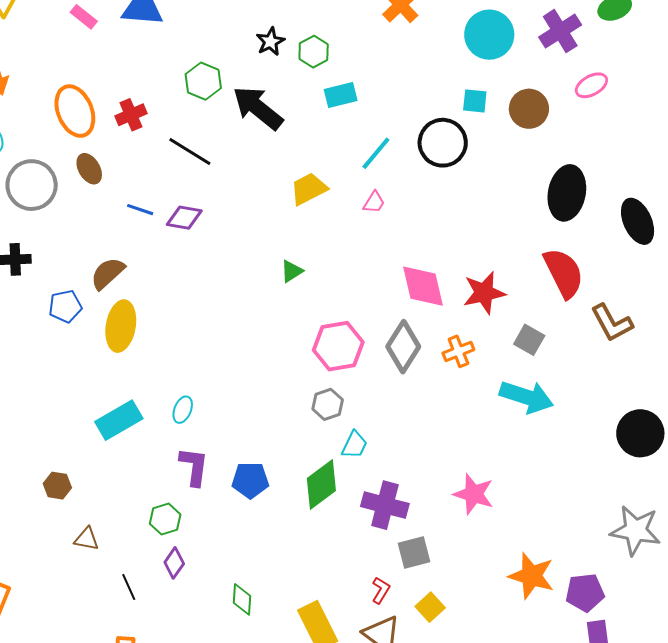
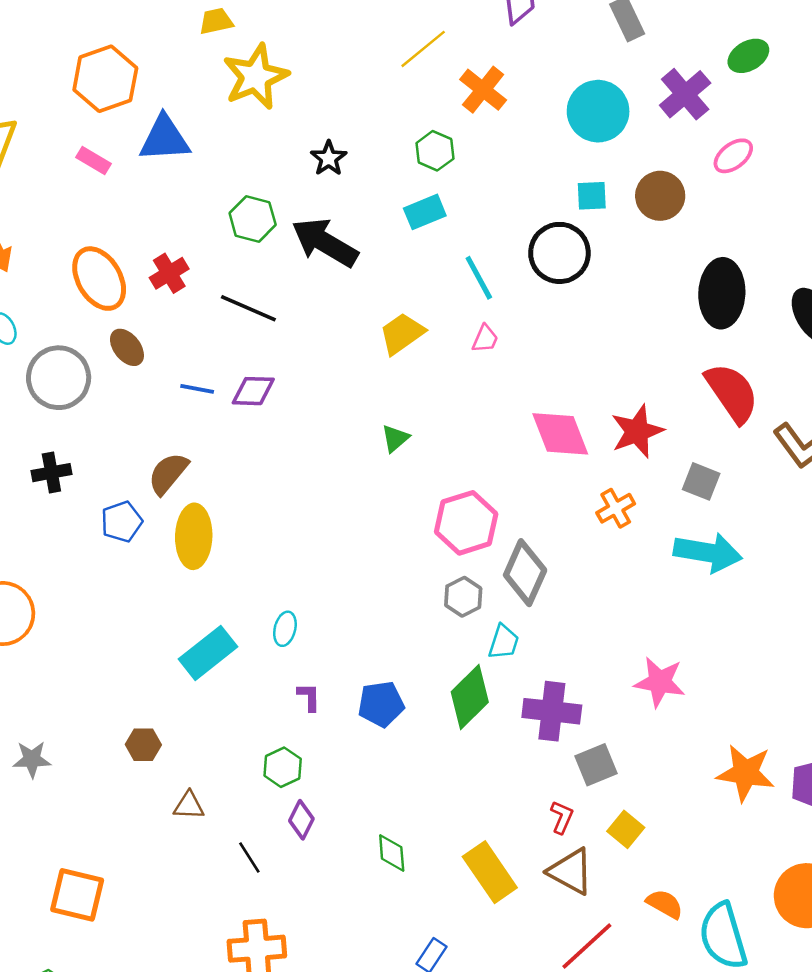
green hexagon: (314, 52) -> (435, 151), moved
cyan line: (376, 153) -> (479, 278), turned -60
gray diamond: (403, 347) -> (525, 573), moved
purple L-shape: (194, 466) -> (309, 697), size x0.6

